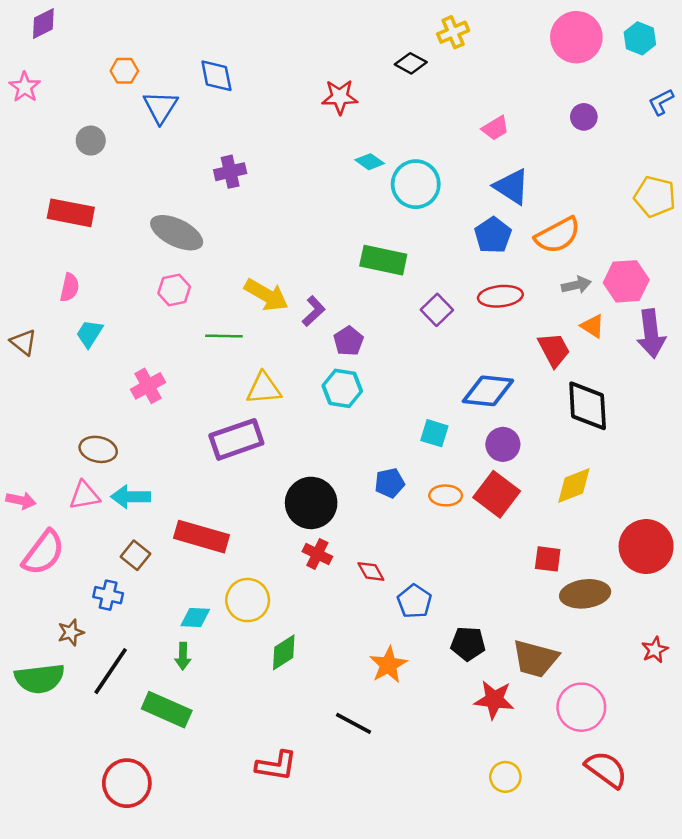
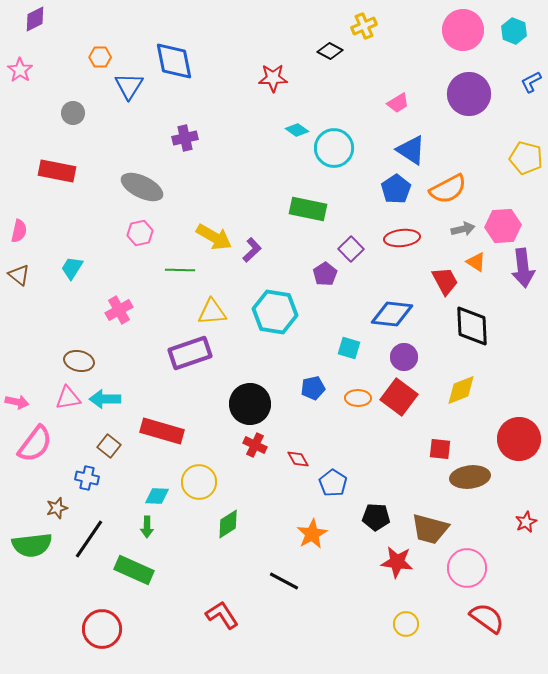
blue diamond: (216, 76) -> (174, 61), size x1.4
purple circle: (584, 117) -> (469, 94), size x2.0
pink semicircle: (70, 287) -> (19, 231), moved
purple pentagon: (348, 341) -> (325, 274), moved
cyan hexagon: (342, 388) -> (275, 312), size x1.4
red L-shape: (276, 766) -> (222, 615), turned -132

